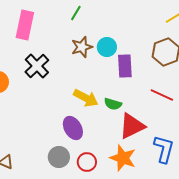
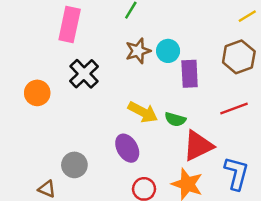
red line: (162, 95) -> (234, 109), turned -45
gray circle: (59, 157) -> (74, 165), moved

